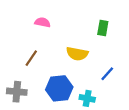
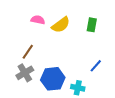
yellow semicircle: (77, 54) -> (61, 25), moved, turned -48
gray cross: (17, 92) -> (25, 73), moved, turned -36

